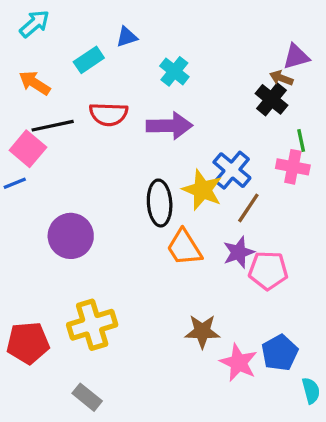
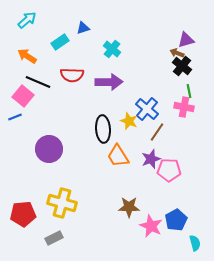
black cross: (271, 99) -> (182, 66), moved
black line: (53, 126) -> (38, 82), turned 35
yellow star: (202, 190) -> (129, 121), size x0.7
yellow cross: (92, 325) -> (62, 203), turned 32
gray rectangle: (87, 397) -> (54, 238), moved, turned -66

